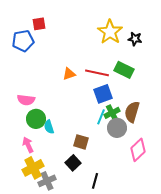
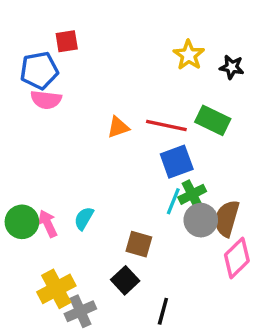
yellow star: (110, 32) -> (189, 55), size x0.7
pink semicircle: (26, 100) -> (46, 100), moved
brown semicircle: (132, 112) -> (227, 218), moved
green circle: (36, 119) -> (22, 222), moved
cyan semicircle: (49, 127) -> (84, 218), turned 48
pink arrow: (28, 145) -> (48, 224), moved

